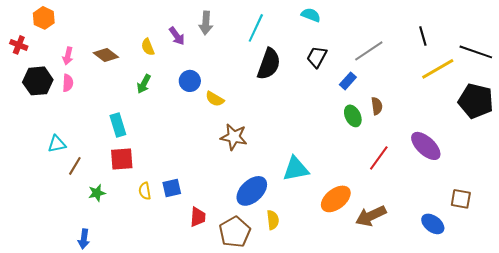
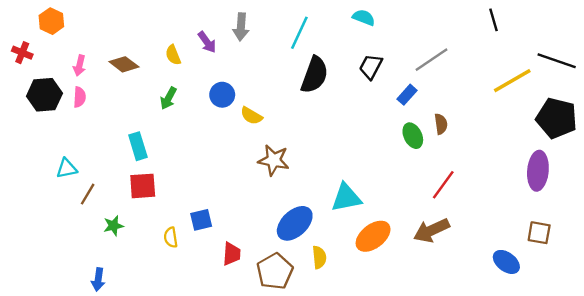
black line: (423, 36) -> (493, 20), moved
purple ellipse: (426, 146) -> (538, 171), moved, turned 52
yellow semicircle: (145, 191) -> (171, 237), moved
orange ellipse: (336, 199) -> (373, 236), moved
brown arrow: (371, 216) -> (432, 230), moved

